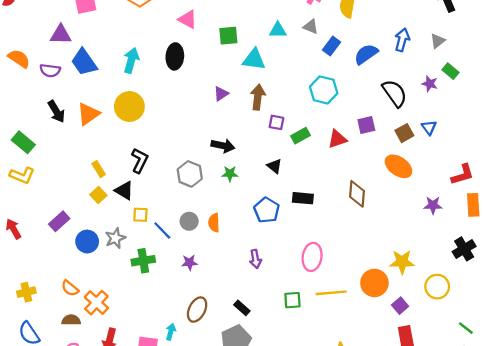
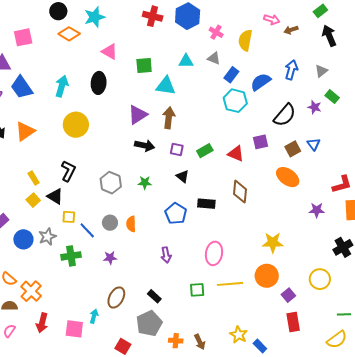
cyan hexagon: (324, 90) -> (235, 101), moved
black semicircle: (395, 93) -> (285, 115), turned 75
purple triangle: (221, 94) -> (138, 115), size x1.5
yellow circle: (129, 107) -> (76, 125), moved
purple square: (276, 122) -> (177, 150), moved
red triangle: (337, 139) -> (236, 154), turned 42
black arrow: (223, 146) -> (145, 146), moved
brown diamond: (357, 194) -> (240, 192), moved
yellow star: (402, 262) -> (273, 243), moved
green line: (466, 328) -> (344, 314), turned -40

